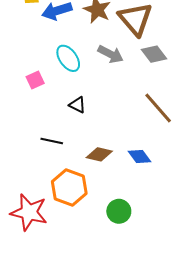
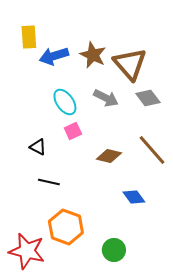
pink square: (35, 80) -> (73, 131), moved
black triangle: (78, 105) -> (38, 147), moved
brown diamond: (99, 154) -> (109, 156), moved

